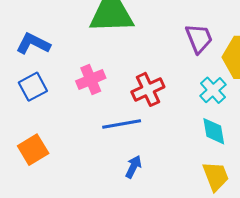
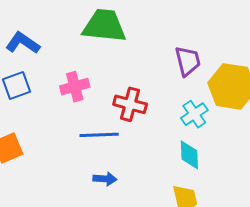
red cross: (148, 89) -> (130, 104), turned 32
blue arrow: (133, 167) -> (105, 179), turned 60

